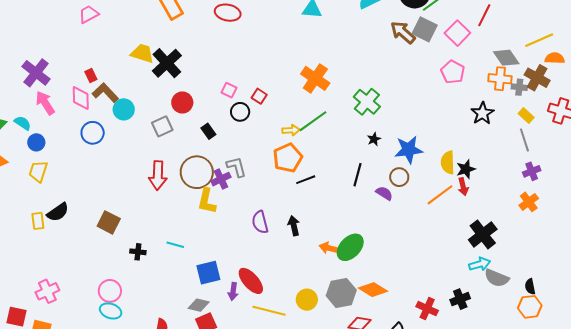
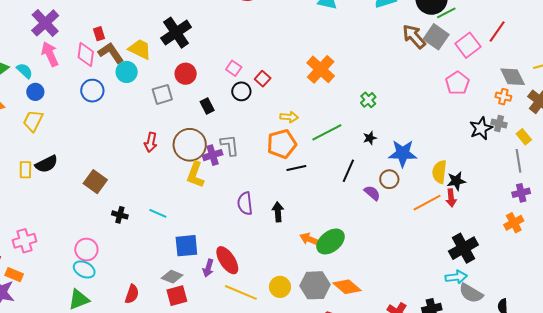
yellow trapezoid: (142, 53) -> (140, 49), moved
orange cross: (500, 79) -> (503, 97), size x0.7
gray cross: (519, 87) -> (499, 124), moved
green cross: (367, 102) -> (368, 100), size x0.6
green line: (313, 121) -> (327, 132), moved
red arrow: (158, 175) -> (151, 142), size x0.7

